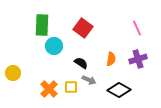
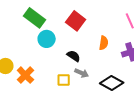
green rectangle: (42, 25) -> (34, 18), turned -55
orange semicircle: (111, 59) -> (104, 43), moved
orange cross: (49, 89) -> (25, 75), moved

